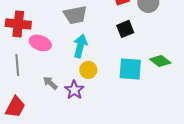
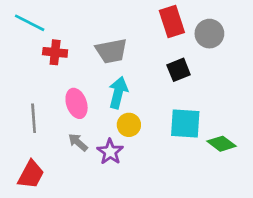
red cross: (18, 24) -> (55, 52), moved, size x0.7
pink ellipse: (40, 43) -> (77, 103), moved, turned 50
green diamond: (160, 61) -> (222, 144), moved

